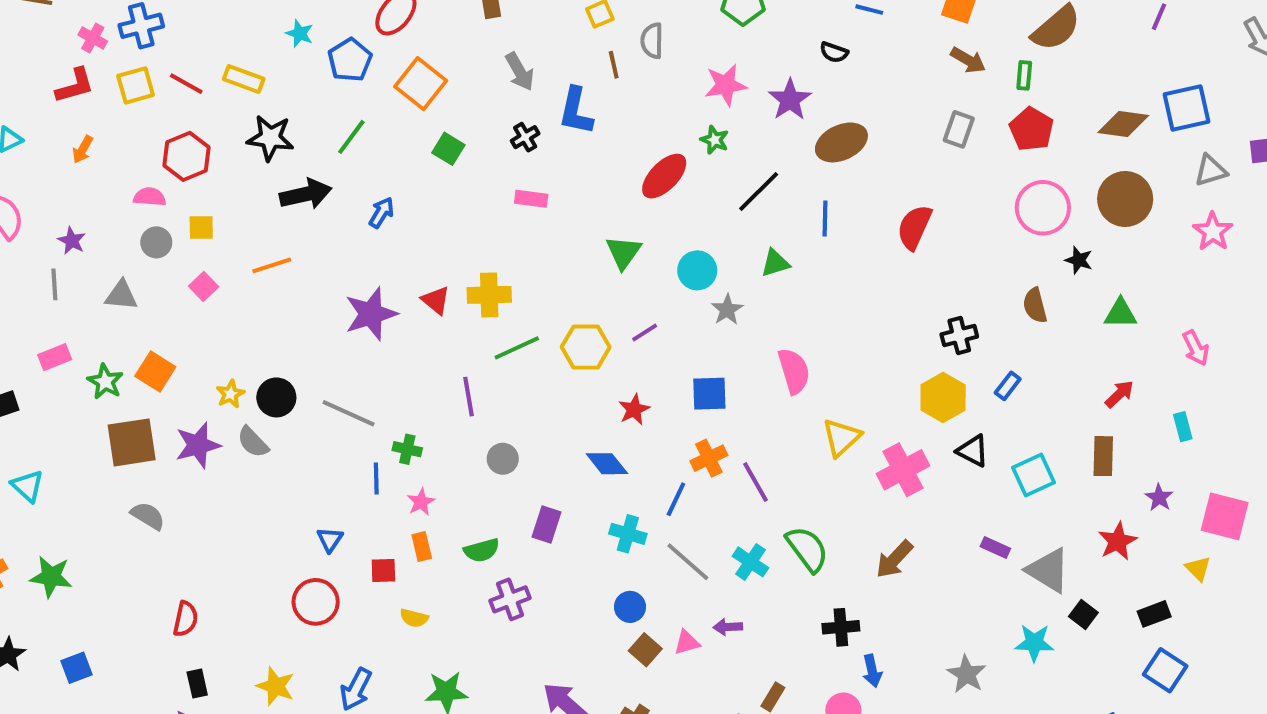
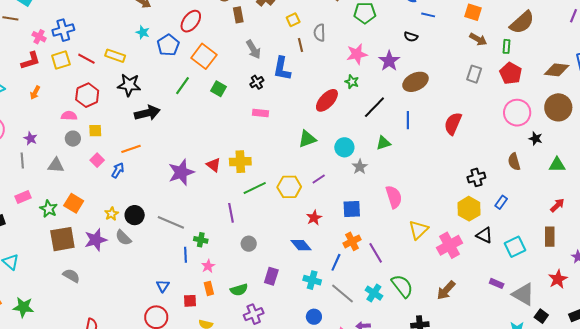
green line: (351, 137) -> (183, 86), moved
blue arrow: (381, 213) -> (118, 170), moved
green triangle: (623, 252) -> (307, 139), turned 36

